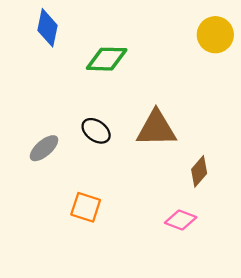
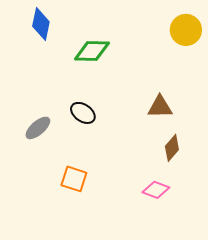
brown triangle: (156, 128) -> (160, 107), moved, size x0.7

